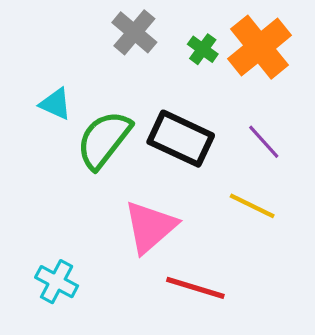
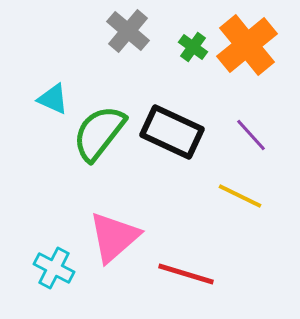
pink triangle: (150, 227) -> (114, 237), moved

